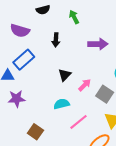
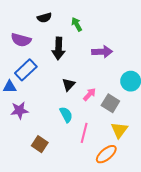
black arrow: (56, 40) -> (59, 48), size x1.5
cyan semicircle: (62, 104) -> (66, 115), turned 77
pink line: (78, 122) -> (84, 133), turned -36

